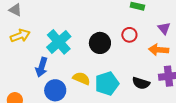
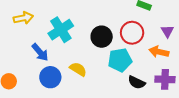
red circle: (129, 35) -> (132, 33), size x1.5
blue arrow: (42, 67) -> (40, 52), turned -66
cyan pentagon: (107, 84) -> (120, 60), moved

